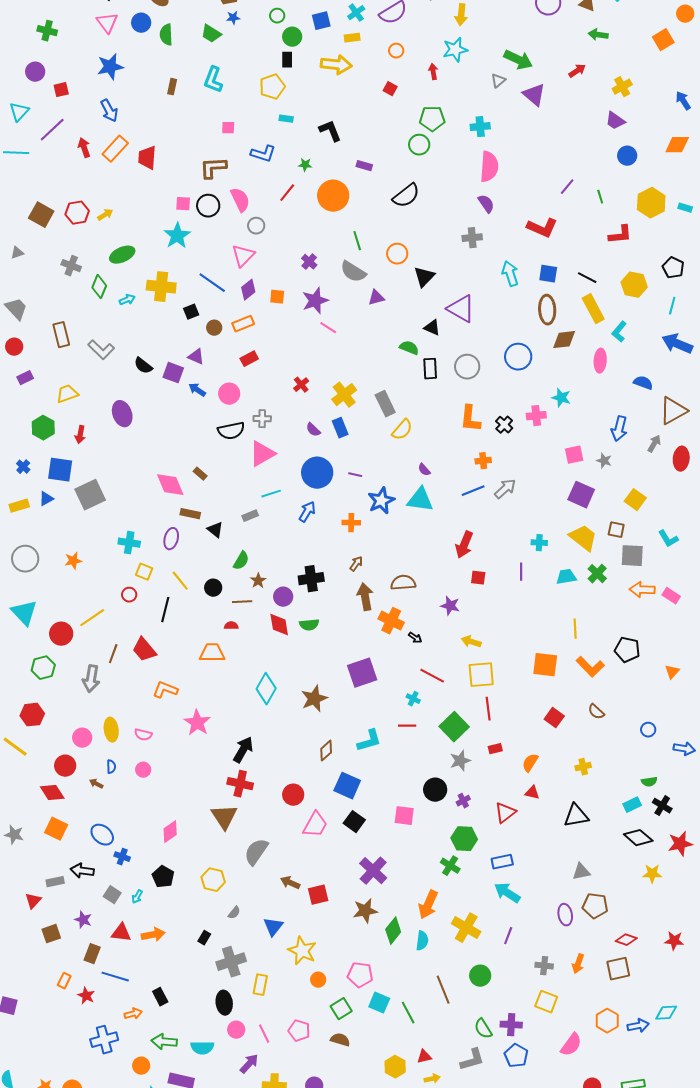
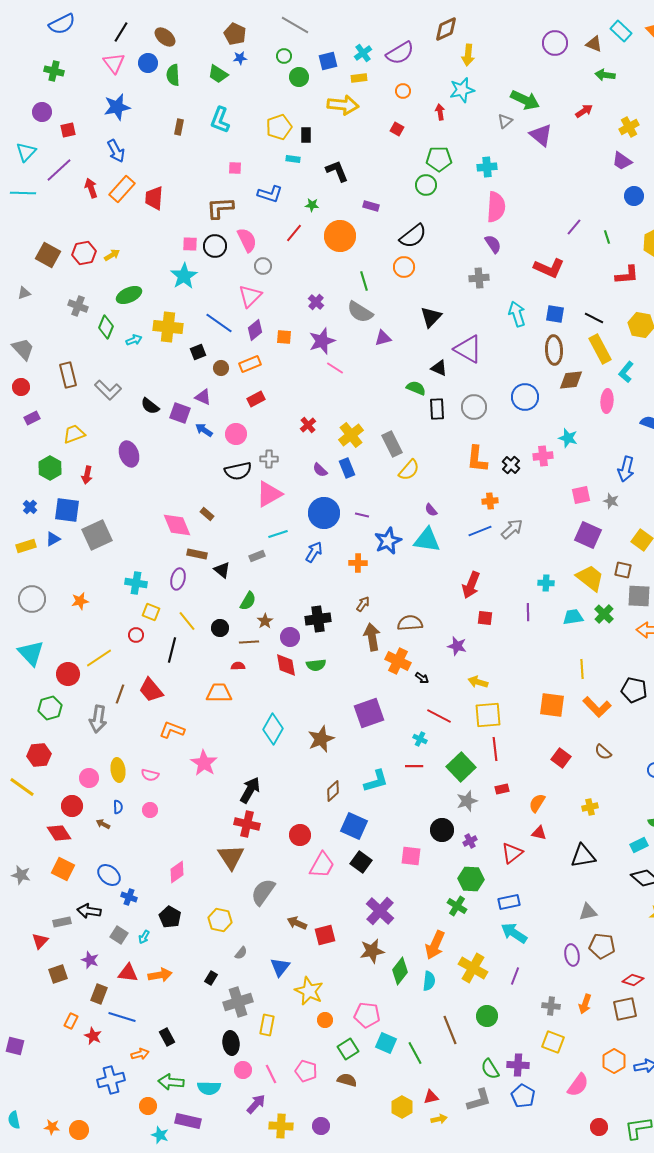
black rectangle: (287, 60) -> (306, 135), moved
orange circle: (397, 254) -> (404, 267), moved

